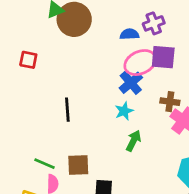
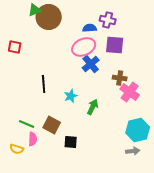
purple cross: (154, 23) -> (108, 20), turned 35
pink ellipse: (140, 63) -> (84, 47), moved
cyan star: (124, 111) -> (71, 96), moved
brown square: (78, 165) -> (52, 125), turned 30

